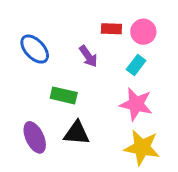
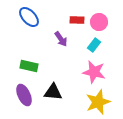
blue ellipse: (35, 49) -> (29, 17), moved
green rectangle: (64, 95) -> (29, 66), moved
yellow star: (142, 148) -> (98, 102), turned -30

